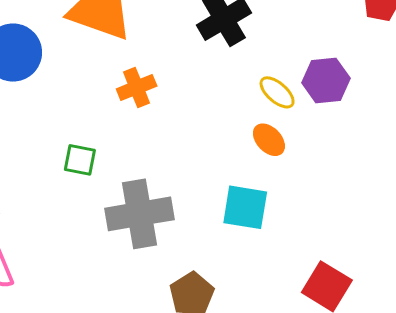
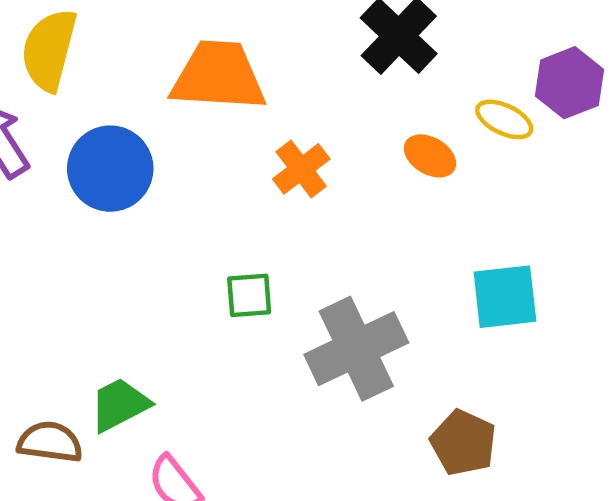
orange ellipse: (269, 140) -> (430, 156), moved

